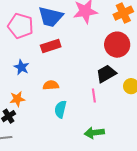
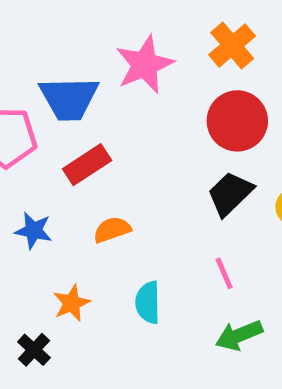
orange semicircle: (51, 85) -> (112, 230), moved
pink line: (94, 96) -> (224, 273), moved
orange star: (17, 99) -> (72, 303), moved

